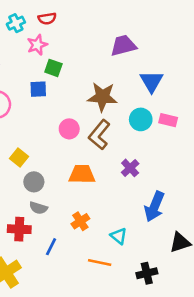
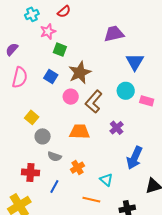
red semicircle: (47, 19) -> (64, 12), moved, turned -32
blue square: (38, 89) -> (51, 76), moved, turned 32
brown star: (102, 97) -> (80, 73), moved, turned -30
pink rectangle: (168, 120) -> (147, 101), moved
gray semicircle: (38, 208) -> (54, 157), moved

